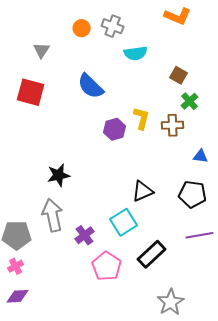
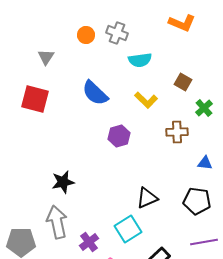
green cross: (190, 101) -> (204, 108), moved
yellow L-shape: (142, 118) -> (146, 100), moved, turned 120

